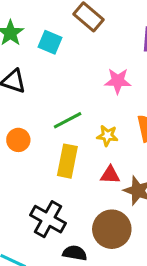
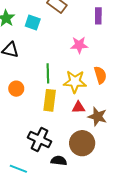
green line: (68, 120) -> (48, 73), turned -60
yellow star: (107, 136) -> (75, 82), size x1.6

